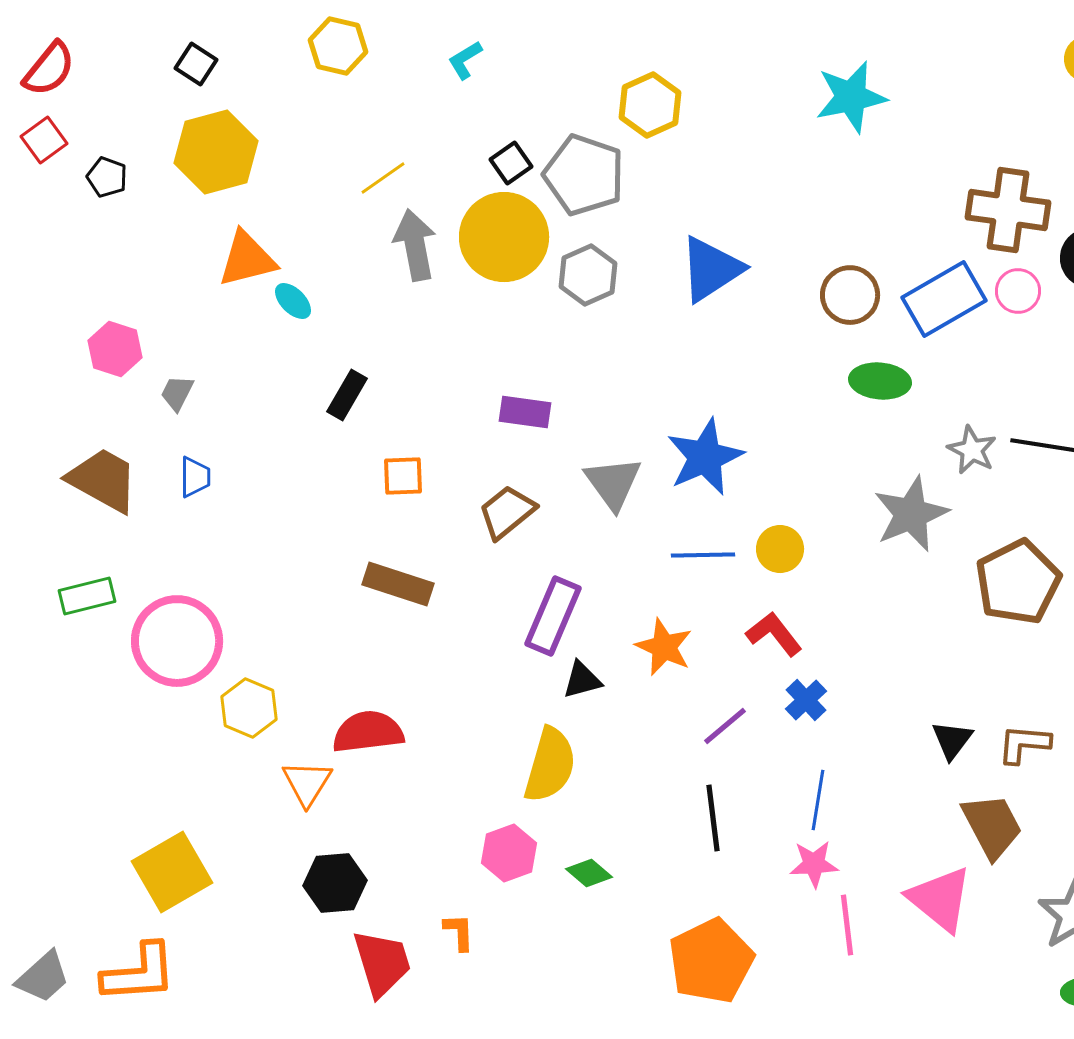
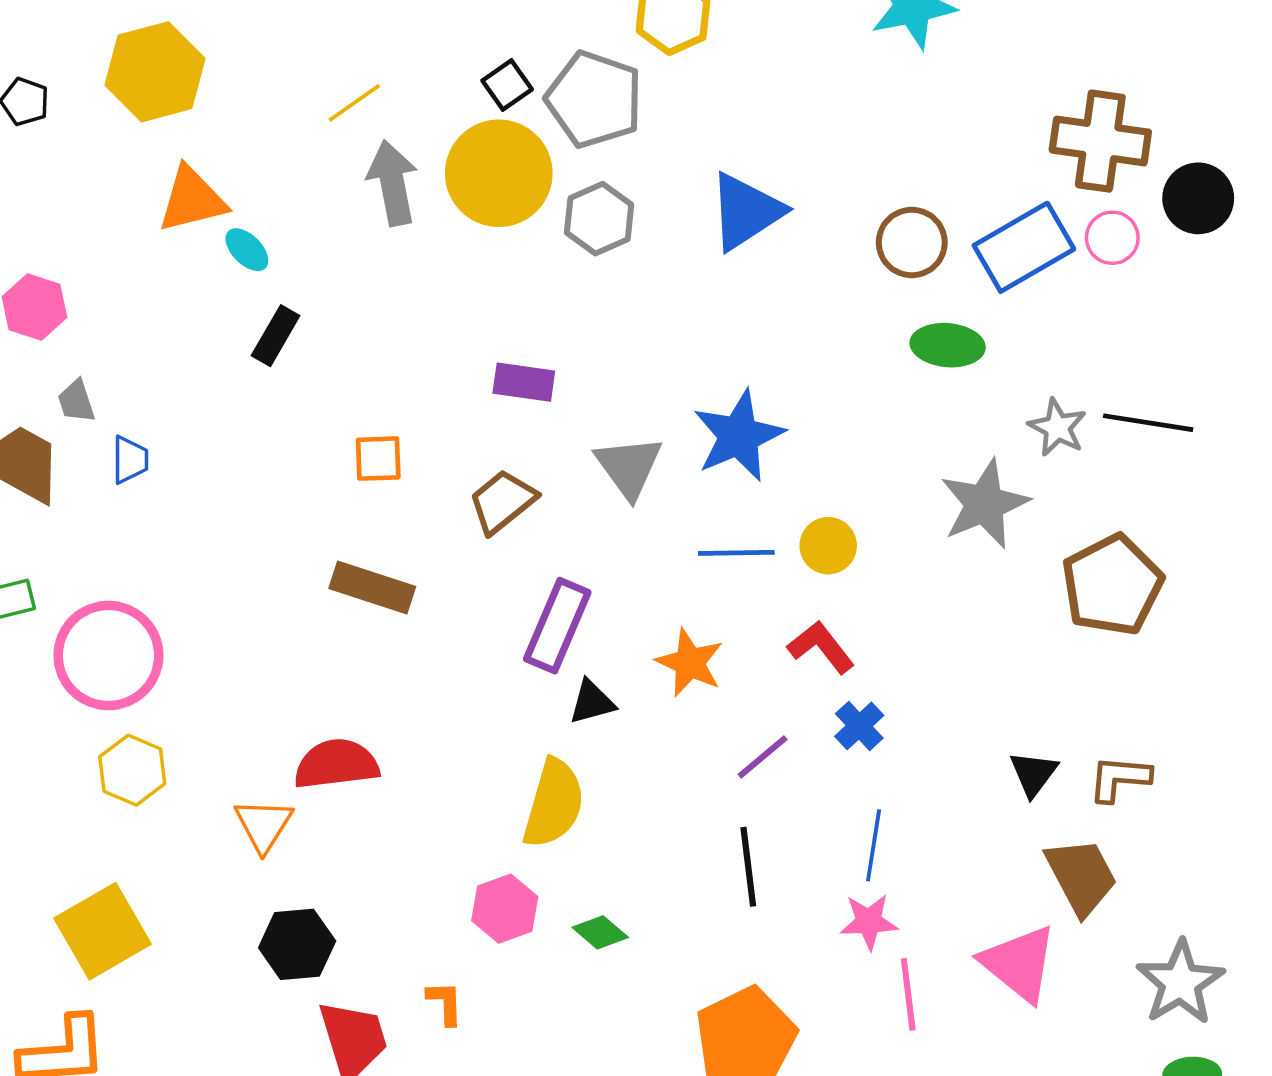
gray trapezoid: (177, 393) -> (76, 401), moved, turned -45
black rectangle: (347, 395) -> (276, 336), moved
yellow hexagon: (249, 708) -> (132, 770), moved

